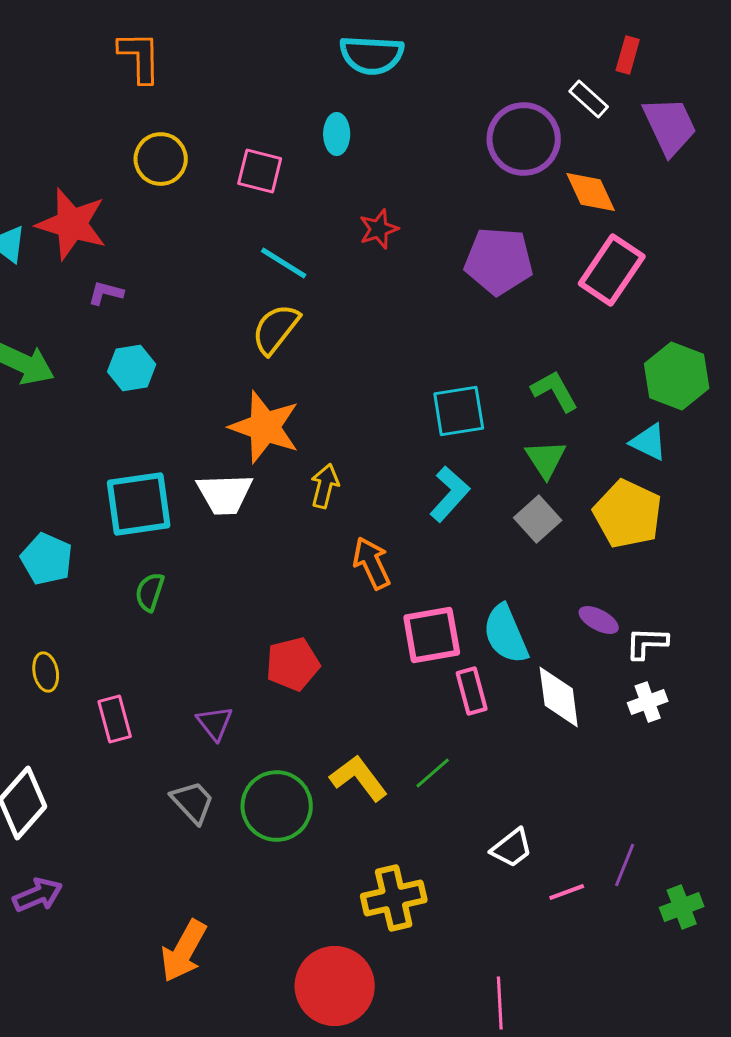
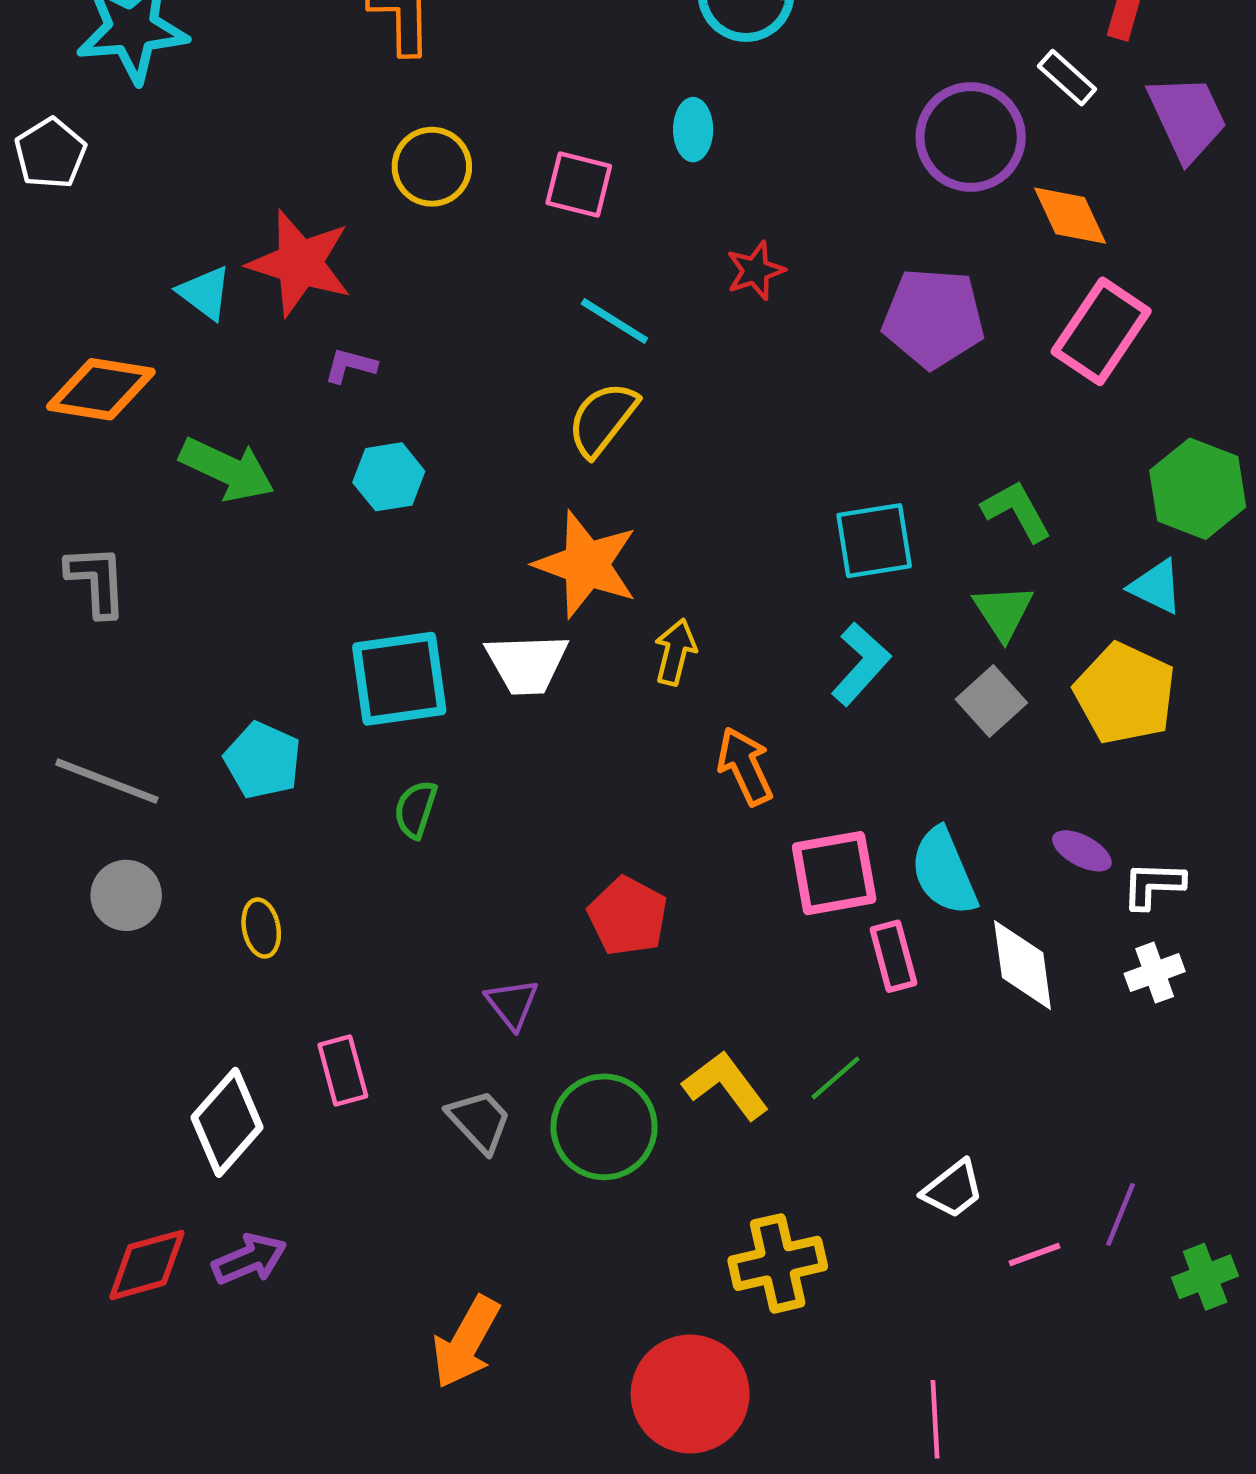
red pentagon: (293, 664) -> (628, 916), turned -30
pink rectangle: (115, 719) -> (343, 1070), moved

